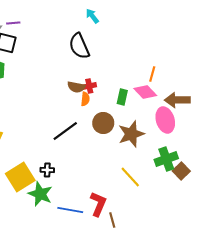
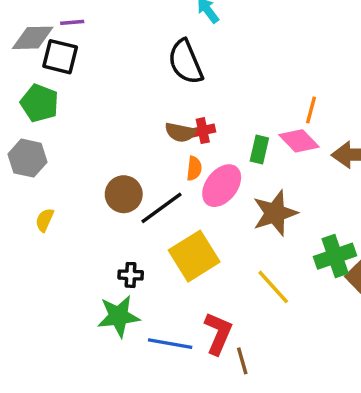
orange semicircle: (85, 99) -> (194, 168), moved
pink ellipse: (165, 120) -> (222, 186), moved, turned 55
brown circle: (103, 123) -> (124, 194), moved
yellow square: (20, 177) -> (194, 256), moved
green star: (40, 194) -> (119, 316), turned -30

